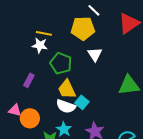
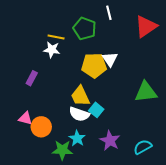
white line: (94, 10) -> (109, 13), turned 32
yellow pentagon: (83, 28) -> (94, 66), moved
green pentagon: (61, 63) -> (85, 29), moved
purple rectangle: (29, 80) -> (32, 78), moved

